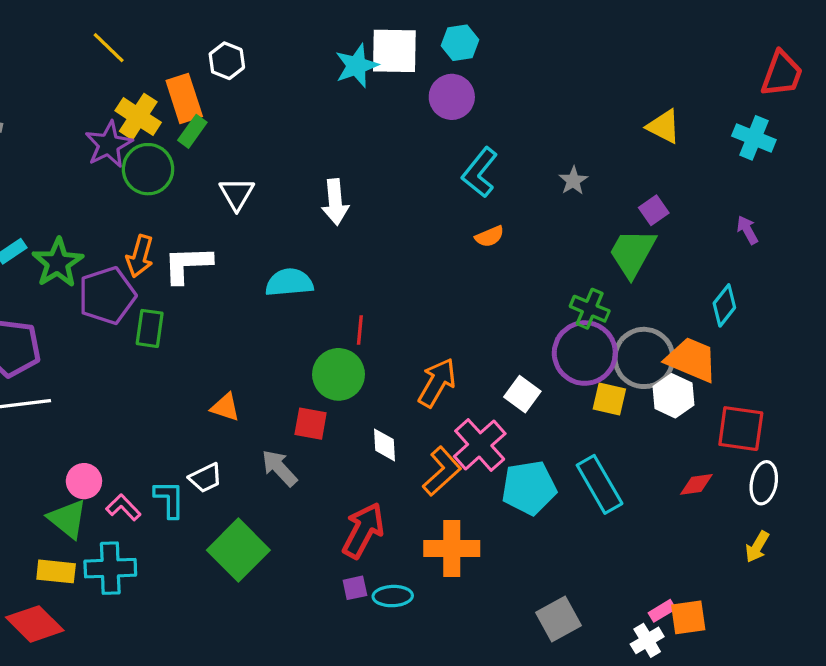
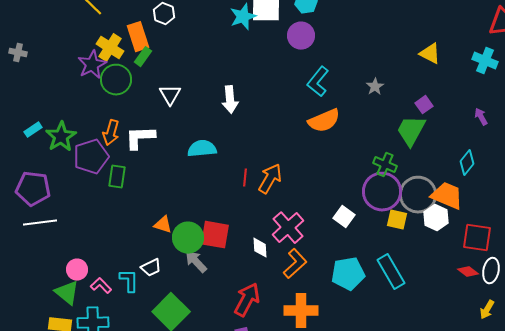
orange semicircle: (490, 236) -> (324, 121), size x1.8
green circle: (339, 374) -> (188, 238), moved
orange arrow: (437, 383) -> (270, 179), moved
red square: (311, 424) -> (215, 235), size x1.4
pink cross: (480, 445) -> (288, 228), moved
red diamond: (696, 484) -> (468, 272), moved, turned 45

